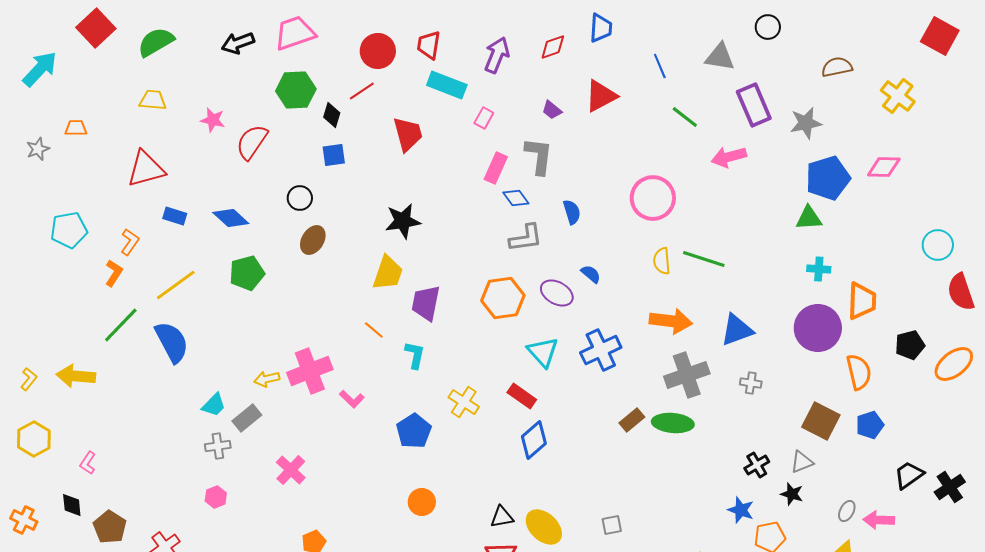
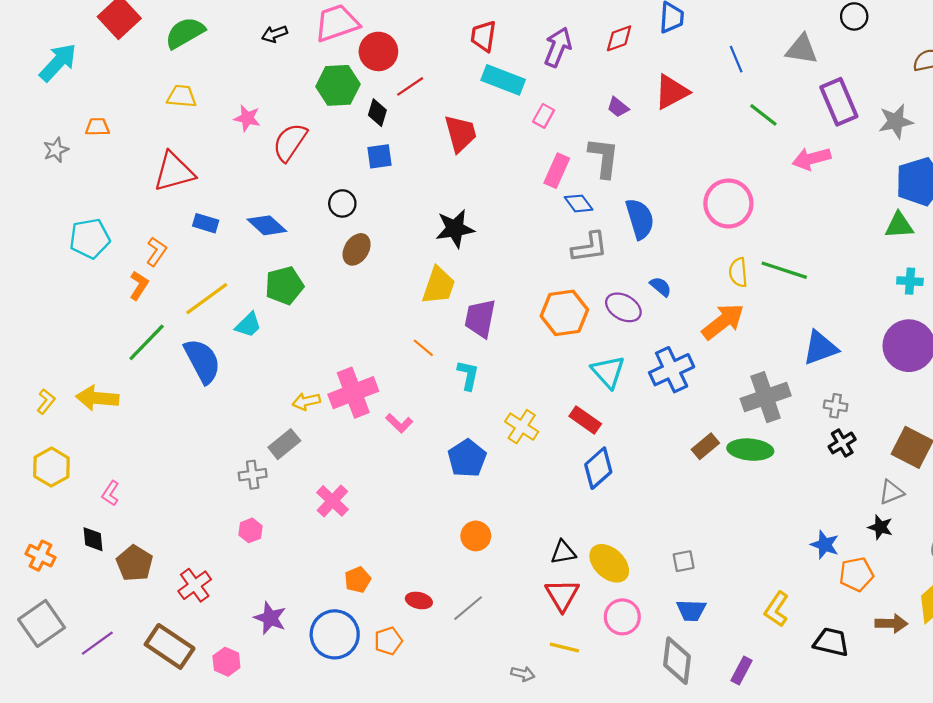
black arrow: (238, 43) -> (275, 34), size x0.7
red circle: (378, 51) -> (378, 51), moved
blue semicircle: (572, 212) -> (640, 219), size x1.5
orange arrow: (671, 321) -> (723, 322), moved, turned -45
cyan trapezoid: (214, 405) -> (248, 325), moved
black cross: (757, 465) -> (842, 443), moved

